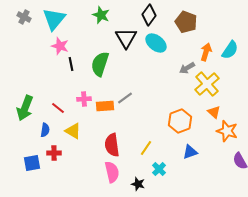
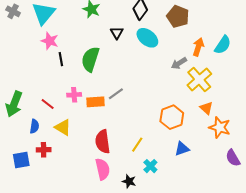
black triangle: (126, 38) -> (117, 33), size x0.6

